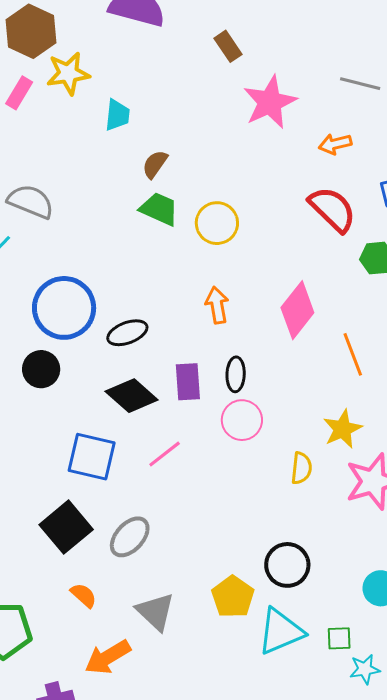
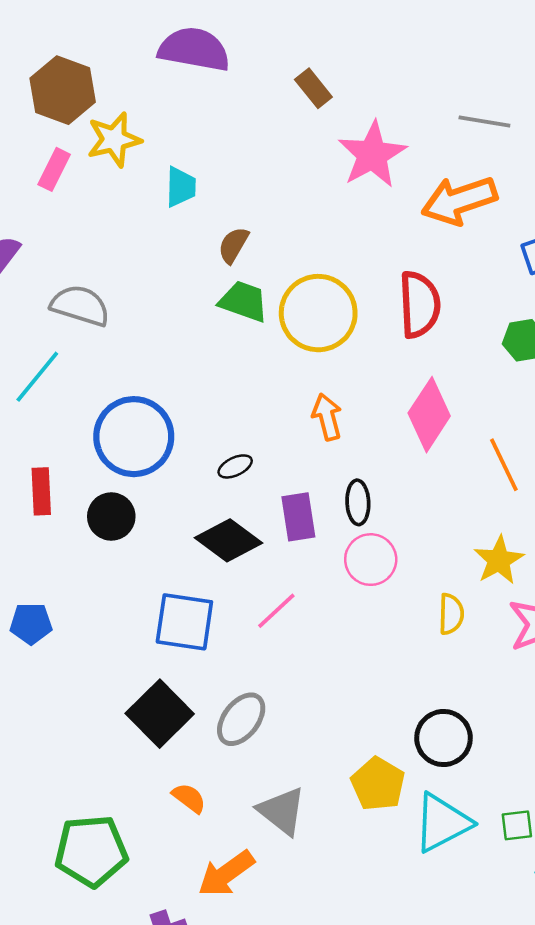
orange arrow: (335, 144) -> (459, 200), size x1.8
red semicircle: (332, 209) -> (419, 304), moved, turned 48
yellow circle: (217, 223) -> (318, 313), size x1.4
black ellipse: (127, 333) -> (235, 466), moved, size x0.7

